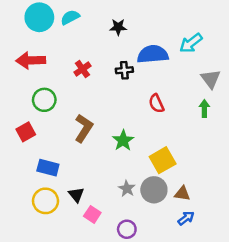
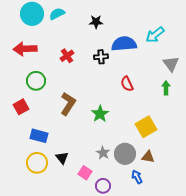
yellow square: (163, 160) -> (146, 127), moved
pink square: (92, 214) -> (85, 173), moved
blue arrow: (186, 218) -> (137, 177), moved, turned -80

